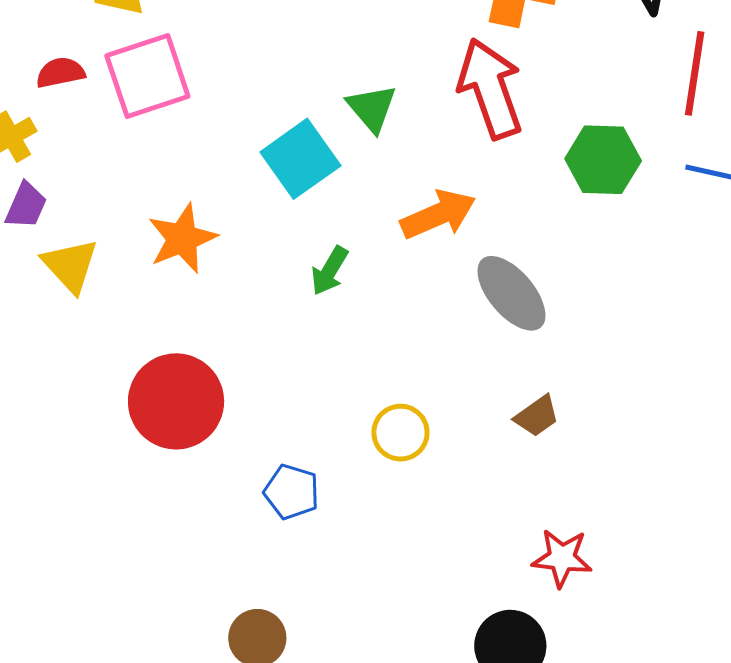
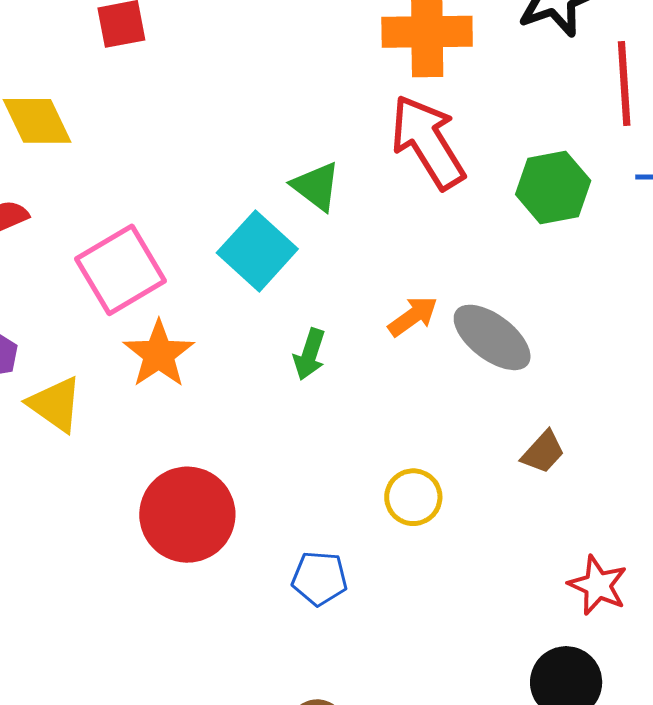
pink square: (147, 76) -> (121, 270), moved
orange arrow: (438, 215) -> (413, 316), moved, size x0.7
red star: (562, 558) -> (598, 585), turned 30

